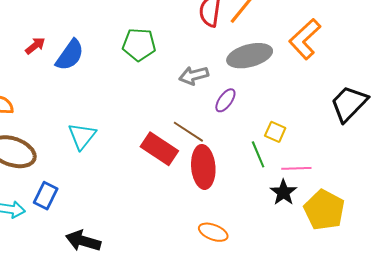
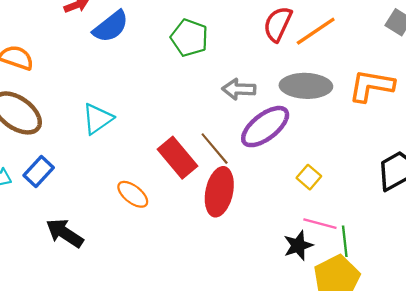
orange L-shape: (305, 39) -> (371, 86), turned 36
purple ellipse: (225, 100) -> (265, 127), size x1.8
green line: (258, 154) -> (345, 241), moved
orange ellipse: (213, 232) -> (133, 194), moved

